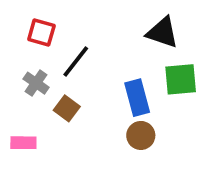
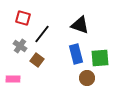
black triangle: (162, 32) -> (80, 25), moved
green square: (181, 79) -> (100, 58), moved
brown circle: (141, 135) -> (87, 78), moved

